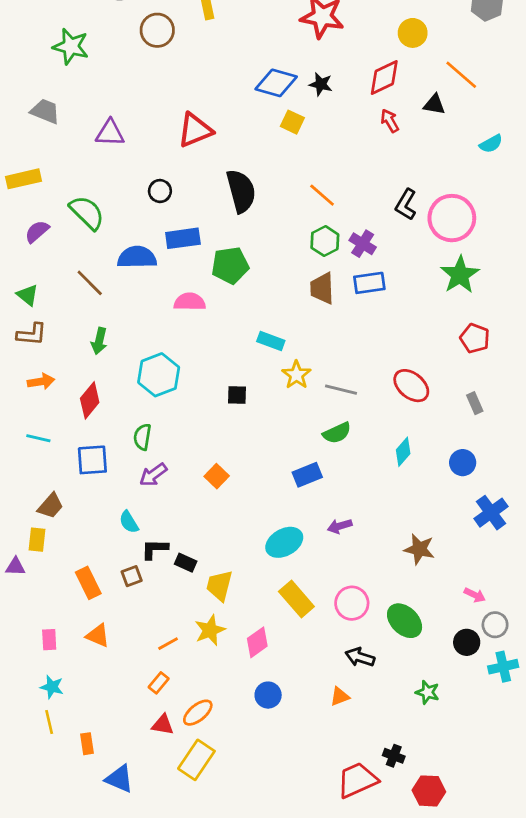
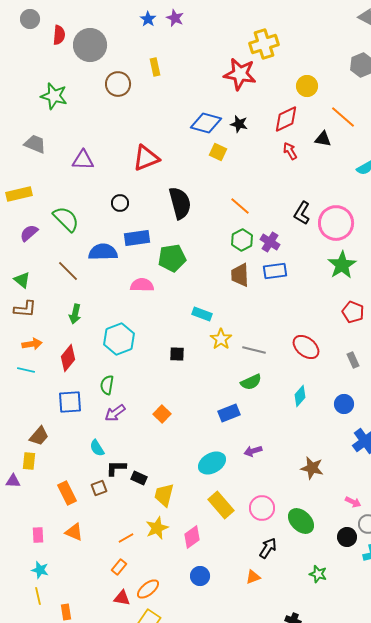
cyan line: (38, 438) -> (26, 370), moved
black arrow: (360, 657) -> (268, 548), turned 105

